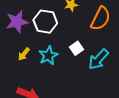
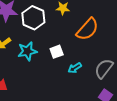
cyan arrow: (98, 59) -> (75, 68), size x0.6

